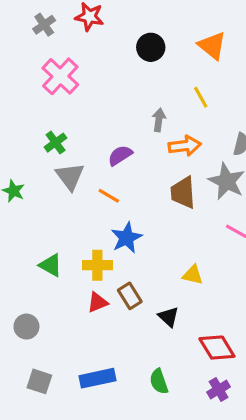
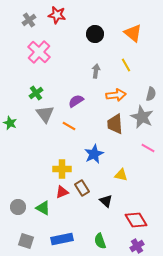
gray arrow: (159, 120) -> (96, 71), moved
blue star: (127, 238) -> (94, 154), moved
green triangle: (51, 265) -> (43, 208), moved

